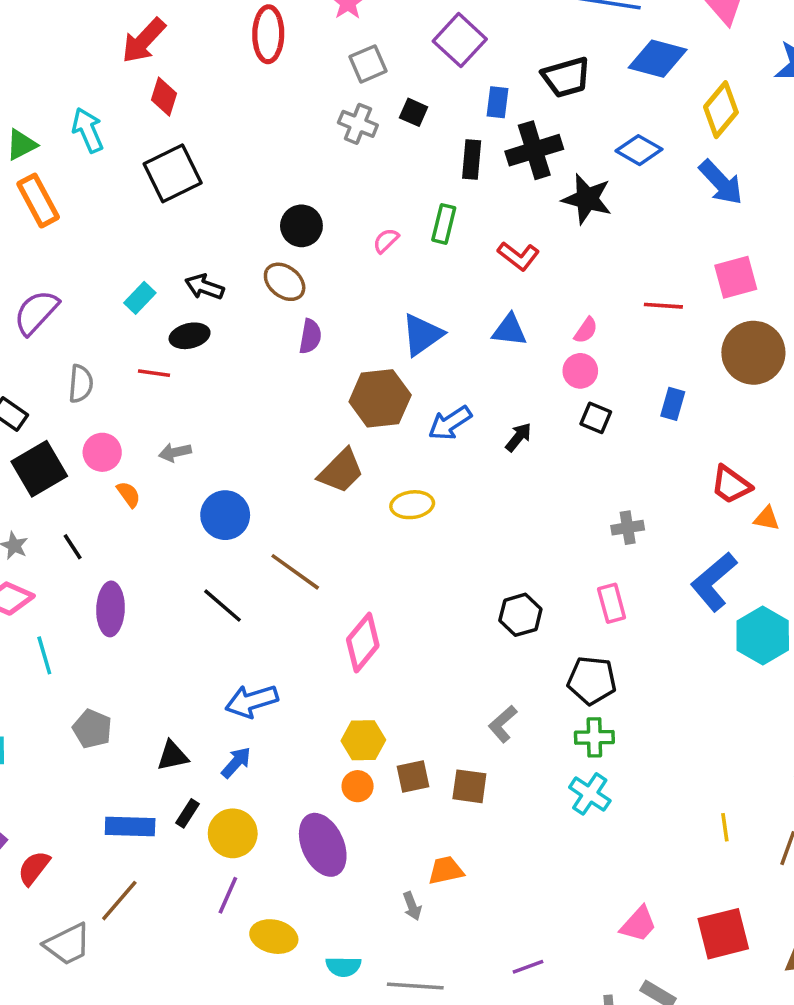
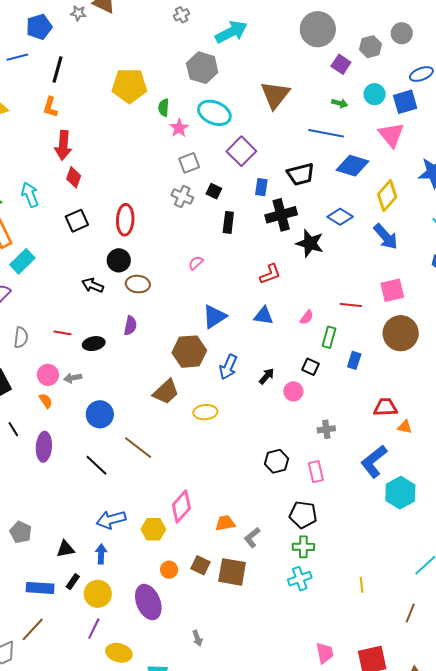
red ellipse: (268, 34) -> (125, 220), moved
red arrow: (144, 41) -> (63, 145), turned -40
black rectangle: (472, 160) -> (228, 222), moved
black square: (173, 173) -> (77, 221), size x0.7
green rectangle: (444, 224) -> (329, 337), moved
black circle: (301, 226) -> (119, 260), moved
red L-shape: (518, 256) -> (270, 274), turned -60
brown ellipse: (285, 282) -> (138, 284), turned -35
cyan rectangle: (140, 298) -> (22, 261), moved, size x1.4
black ellipse: (190, 336) -> (94, 344), moved
purple semicircle: (310, 336) -> (130, 326), moved
pink circle: (580, 371) -> (293, 391), moved
blue arrow: (450, 423) -> (228, 367), turned -35
pink circle: (102, 452) -> (48, 375), moved
red trapezoid: (731, 485) -> (385, 407), turned 140
purple ellipse: (111, 609) -> (44, 447), moved
black hexagon: (520, 615) -> (276, 461), moved
pink diamond: (363, 643) -> (181, 506), moved
yellow hexagon: (363, 740) -> (153, 529), moved
blue arrow: (236, 762) -> (101, 554), turned -42
brown square: (413, 776) -> (201, 565), turned 36
brown square: (469, 786) -> (232, 572), size x1.4
cyan cross: (590, 794) -> (300, 579), turned 35
yellow line: (725, 827) -> (361, 585), moved
orange trapezoid: (446, 870) -> (225, 523), moved
pink trapezoid: (638, 924) -> (325, 653), turned -55

